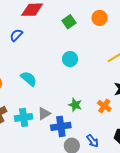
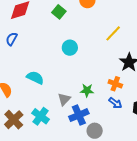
gray triangle: (44, 114) -> (64, 99), moved
cyan cross: (24, 117) -> (41, 116), turned -30
blue arrow: (92, 141) -> (115, 103), moved

